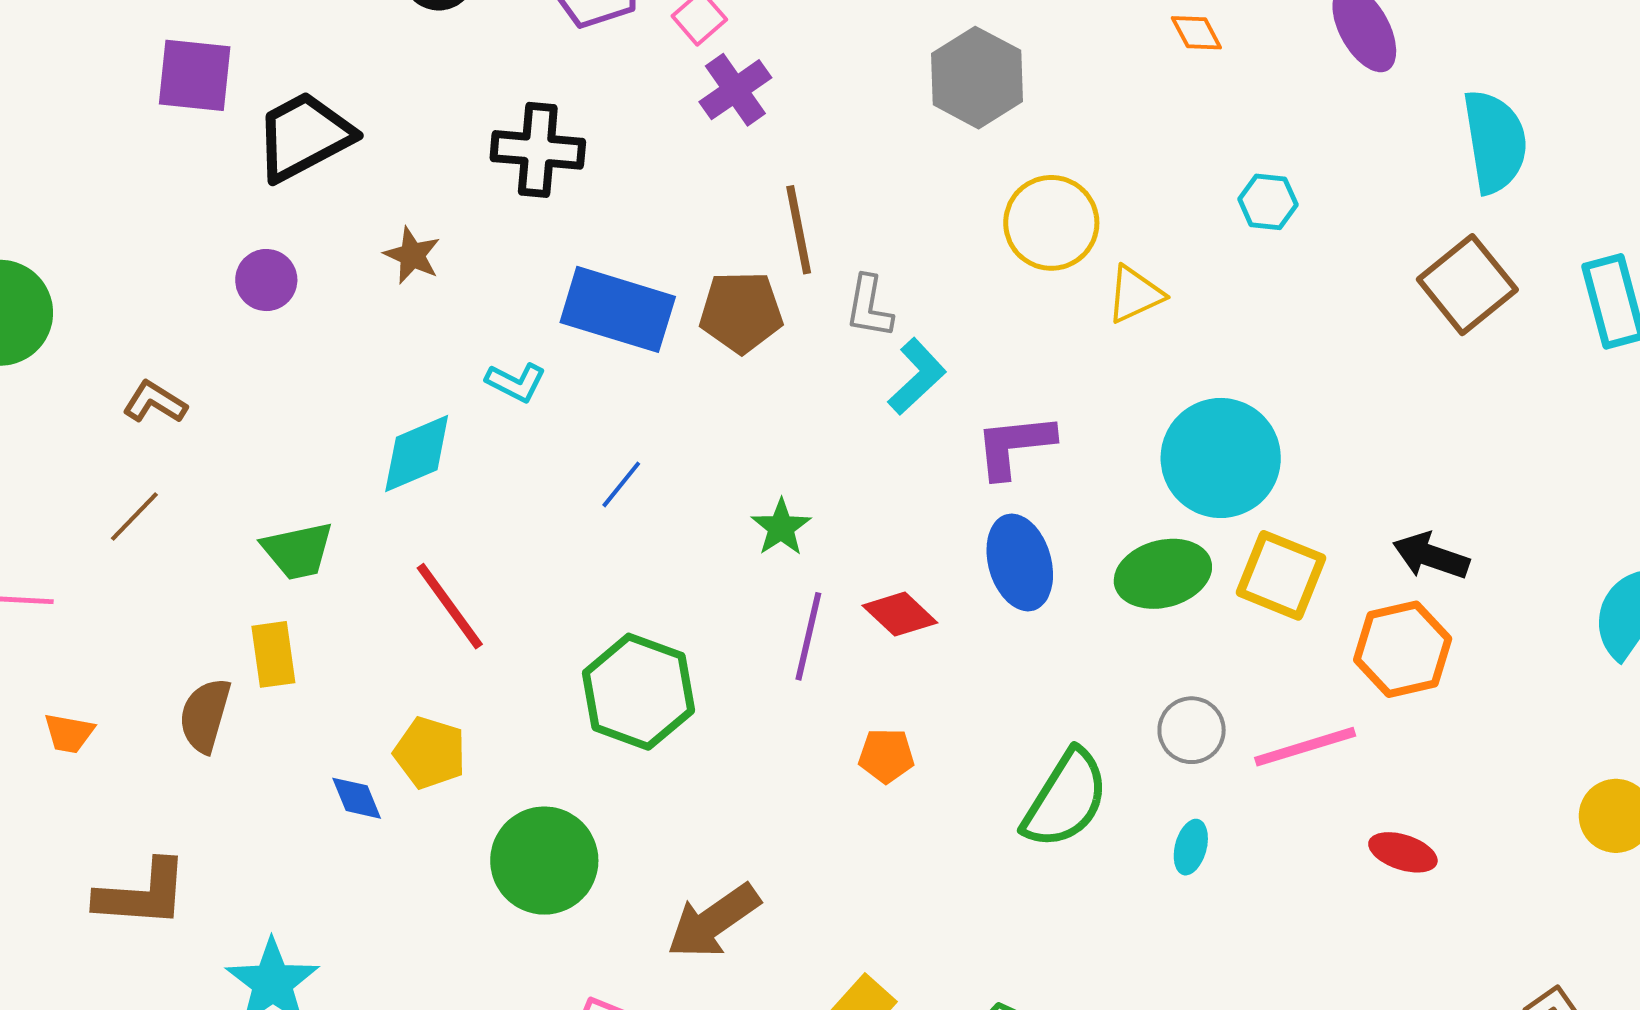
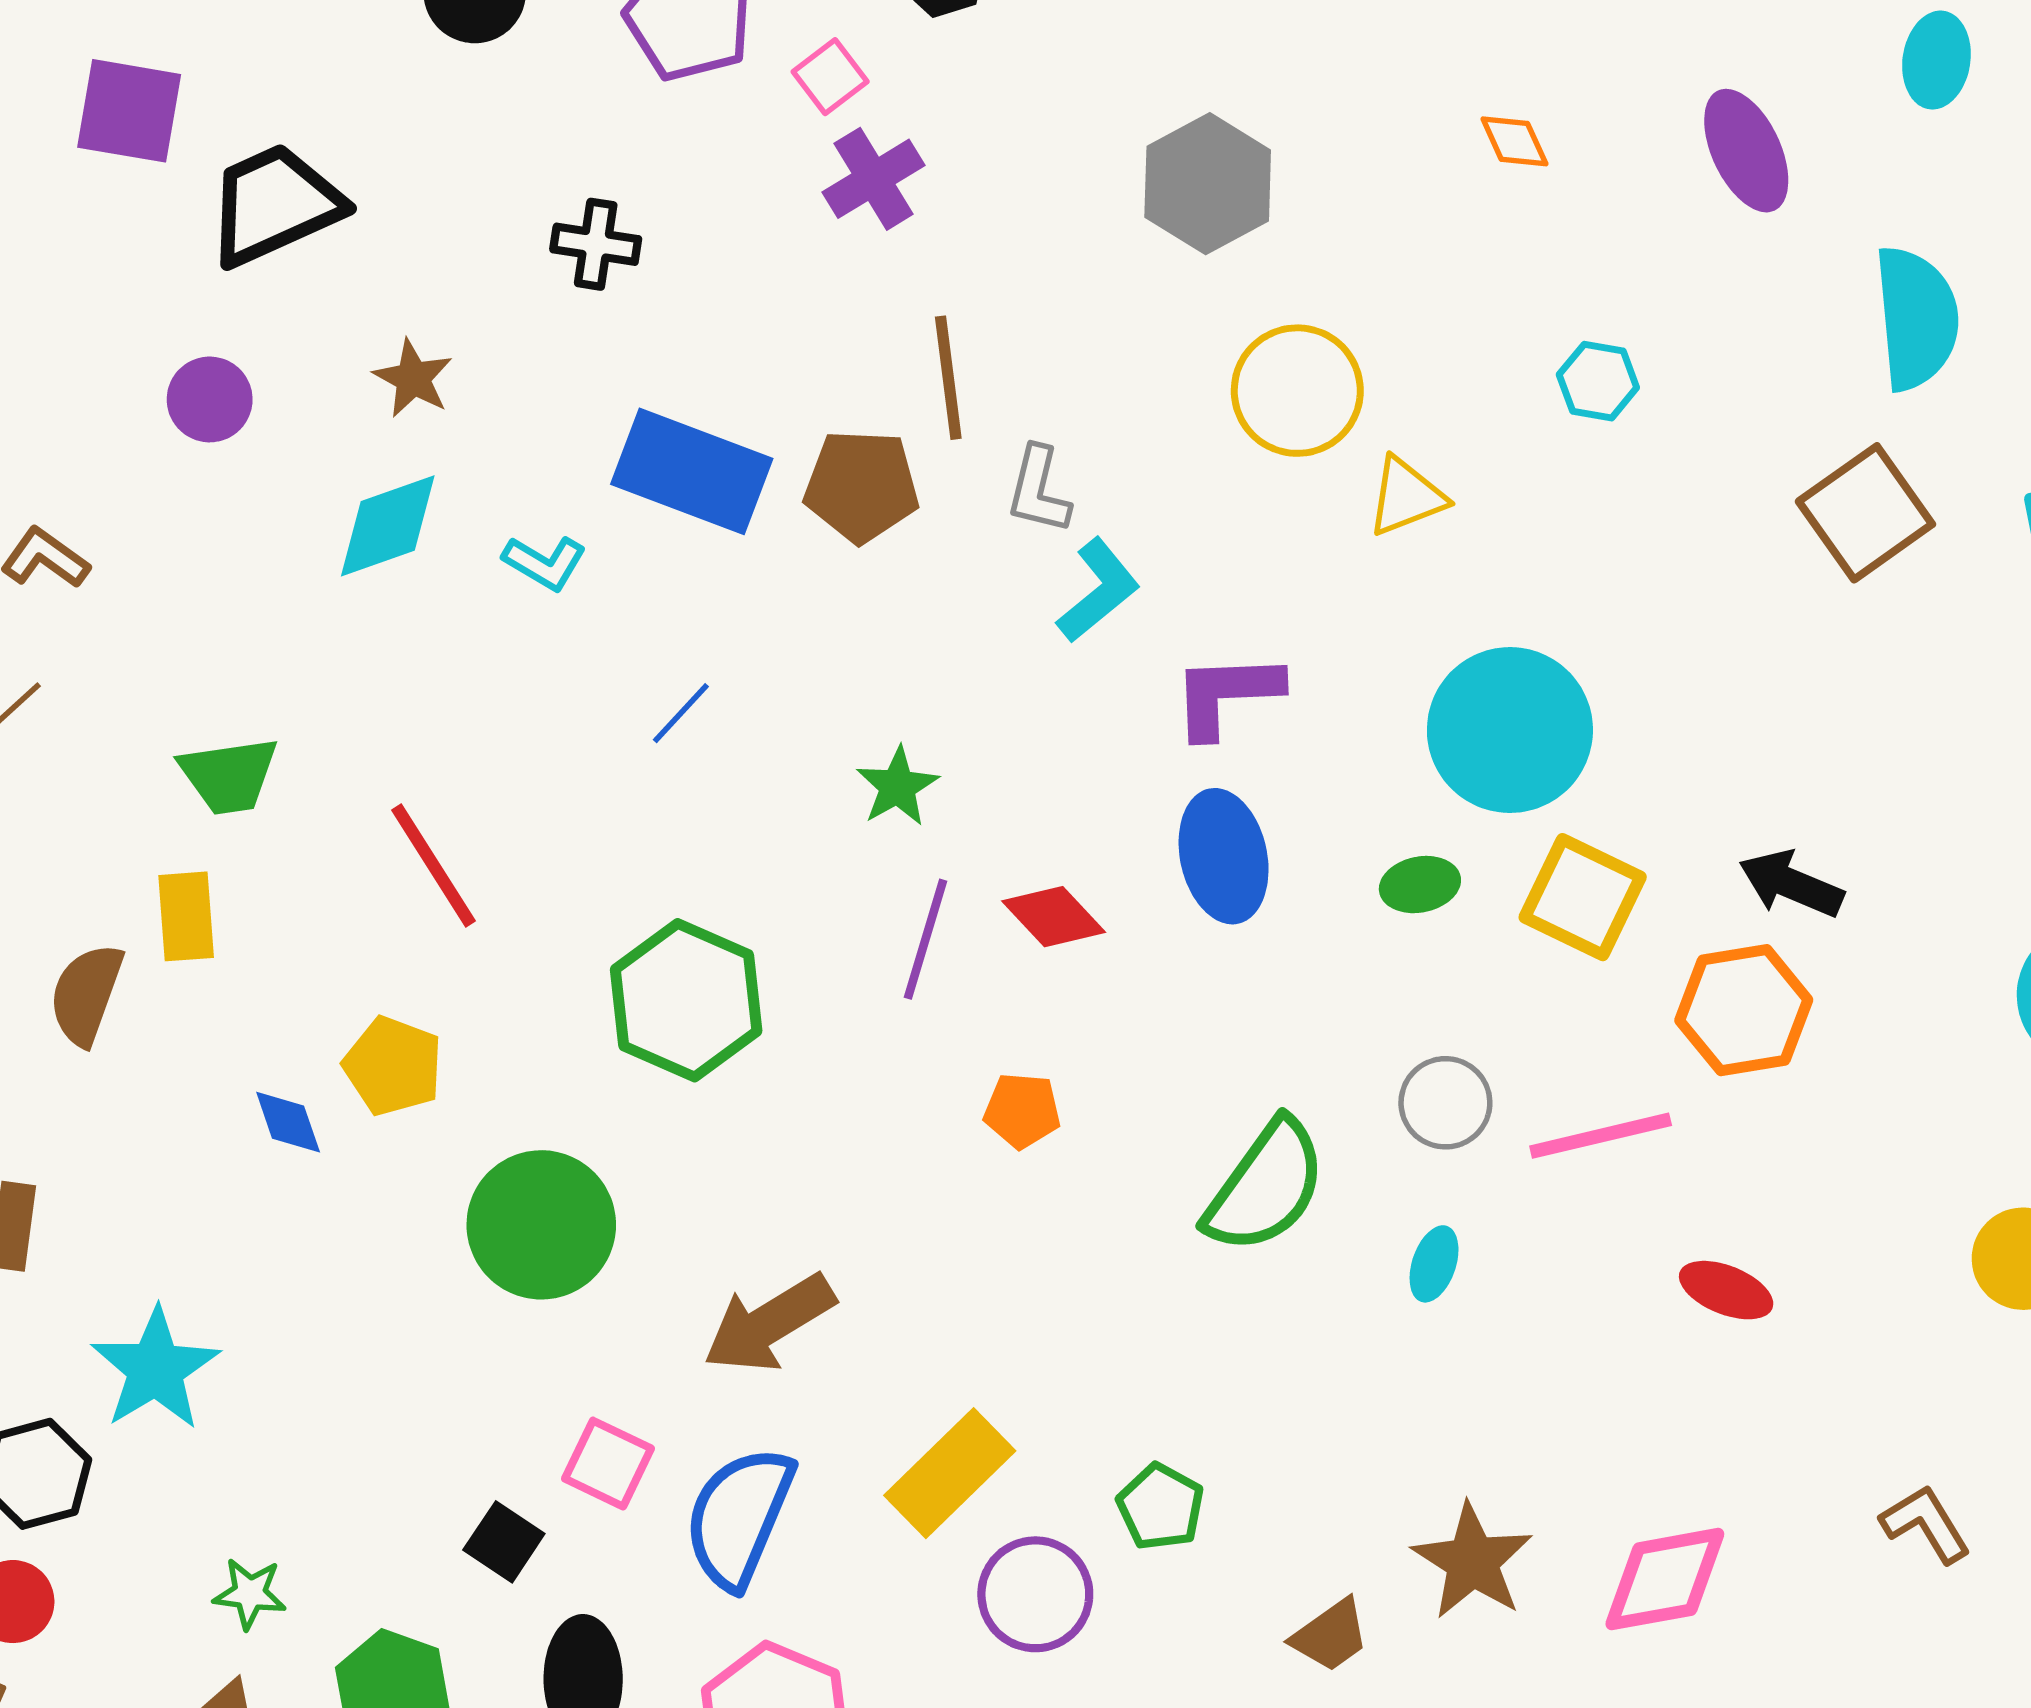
black cross: (538, 150) -> (596, 244), size x0.7
cyan diamond: (417, 454) -> (388, 526), moved
green ellipse: (1163, 574) -> (1420, 885), size x0.6

